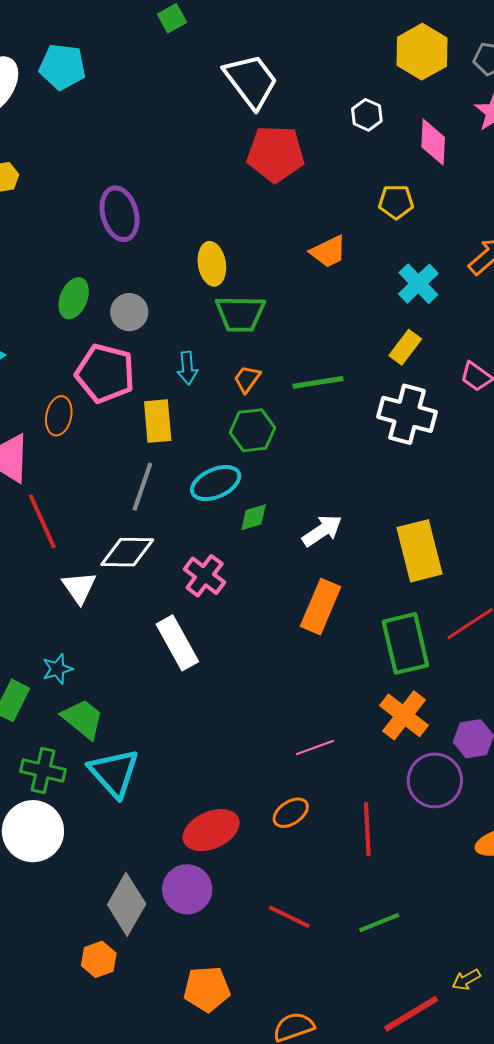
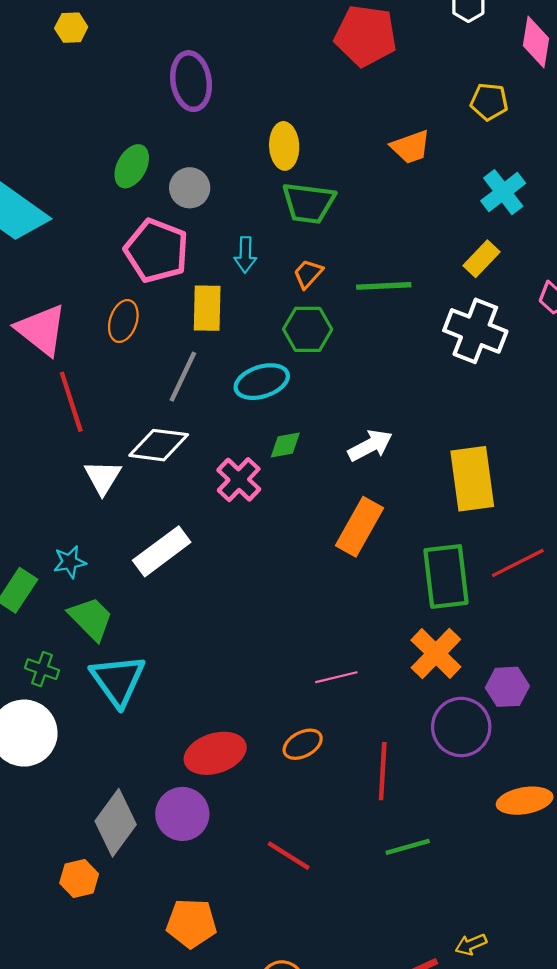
orange ellipse: (59, 416) -> (123, 321), moved
green diamond: (254, 517) -> (285, 445), moved
white rectangle: (177, 643) -> (162, 551), moved, turned 76
green cross: (43, 770) -> (42, 669), size x0.7
green line: (379, 923) -> (408, 847), moved

